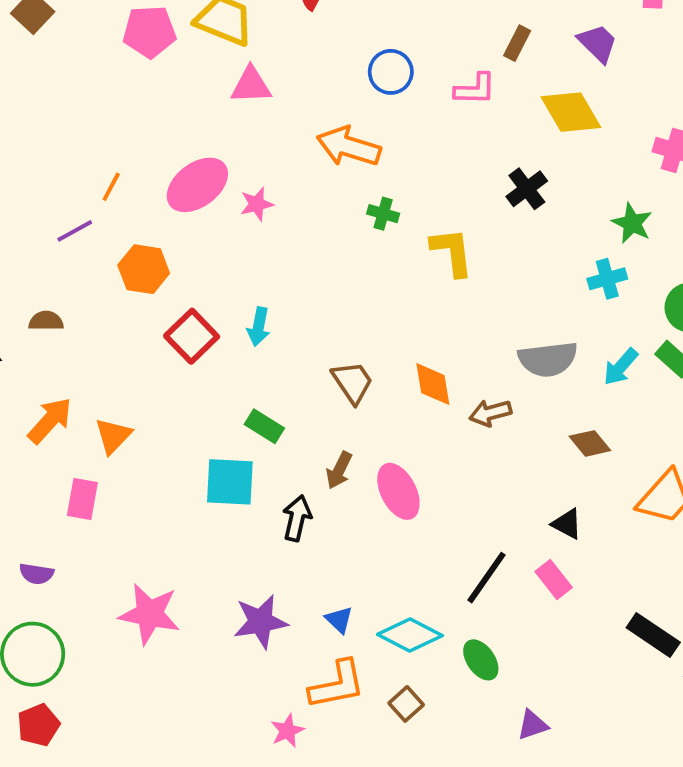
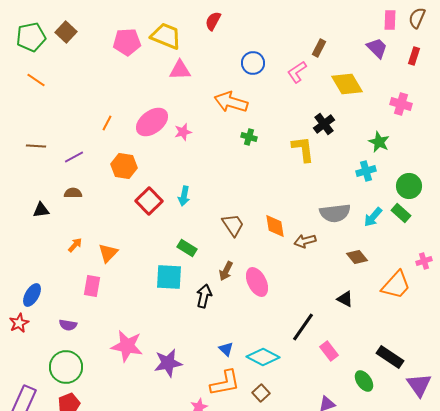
purple trapezoid: (598, 43) -> (377, 48), moved
pink L-shape: (475, 89) -> (297, 72), turned 145
purple line: (75, 231) -> (74, 157), moved
yellow L-shape: (452, 252) -> (303, 149), moved
orange arrow: (50, 420) -> (75, 245), size x0.6
pink rectangle: (554, 579) -> (329, 351), moved
purple star: (261, 622) -> (168, 363), moved
green ellipse: (481, 660) -> (364, 381), moved

